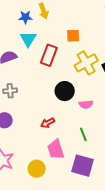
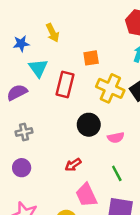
blue star: (25, 17) -> (21, 44), moved
yellow cross: (86, 63) -> (110, 88), turned -30

